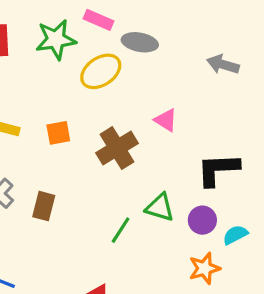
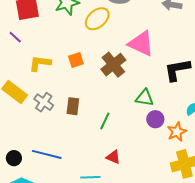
pink triangle: (166, 120) -> (141, 44), size x1.8
purple circle: (202, 220) -> (155, 119), moved
green line: (121, 230) -> (105, 121), moved

